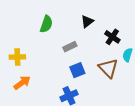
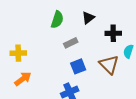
green semicircle: (46, 24) -> (57, 20), moved
black cross: (112, 37) -> (113, 33), turned -35

